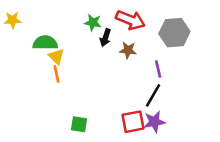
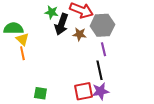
gray hexagon: (174, 33) -> (102, 25), moved
black arrow: (105, 38) -> (61, 24), size x1.5
black line: (153, 95) -> (99, 70), turned -42

